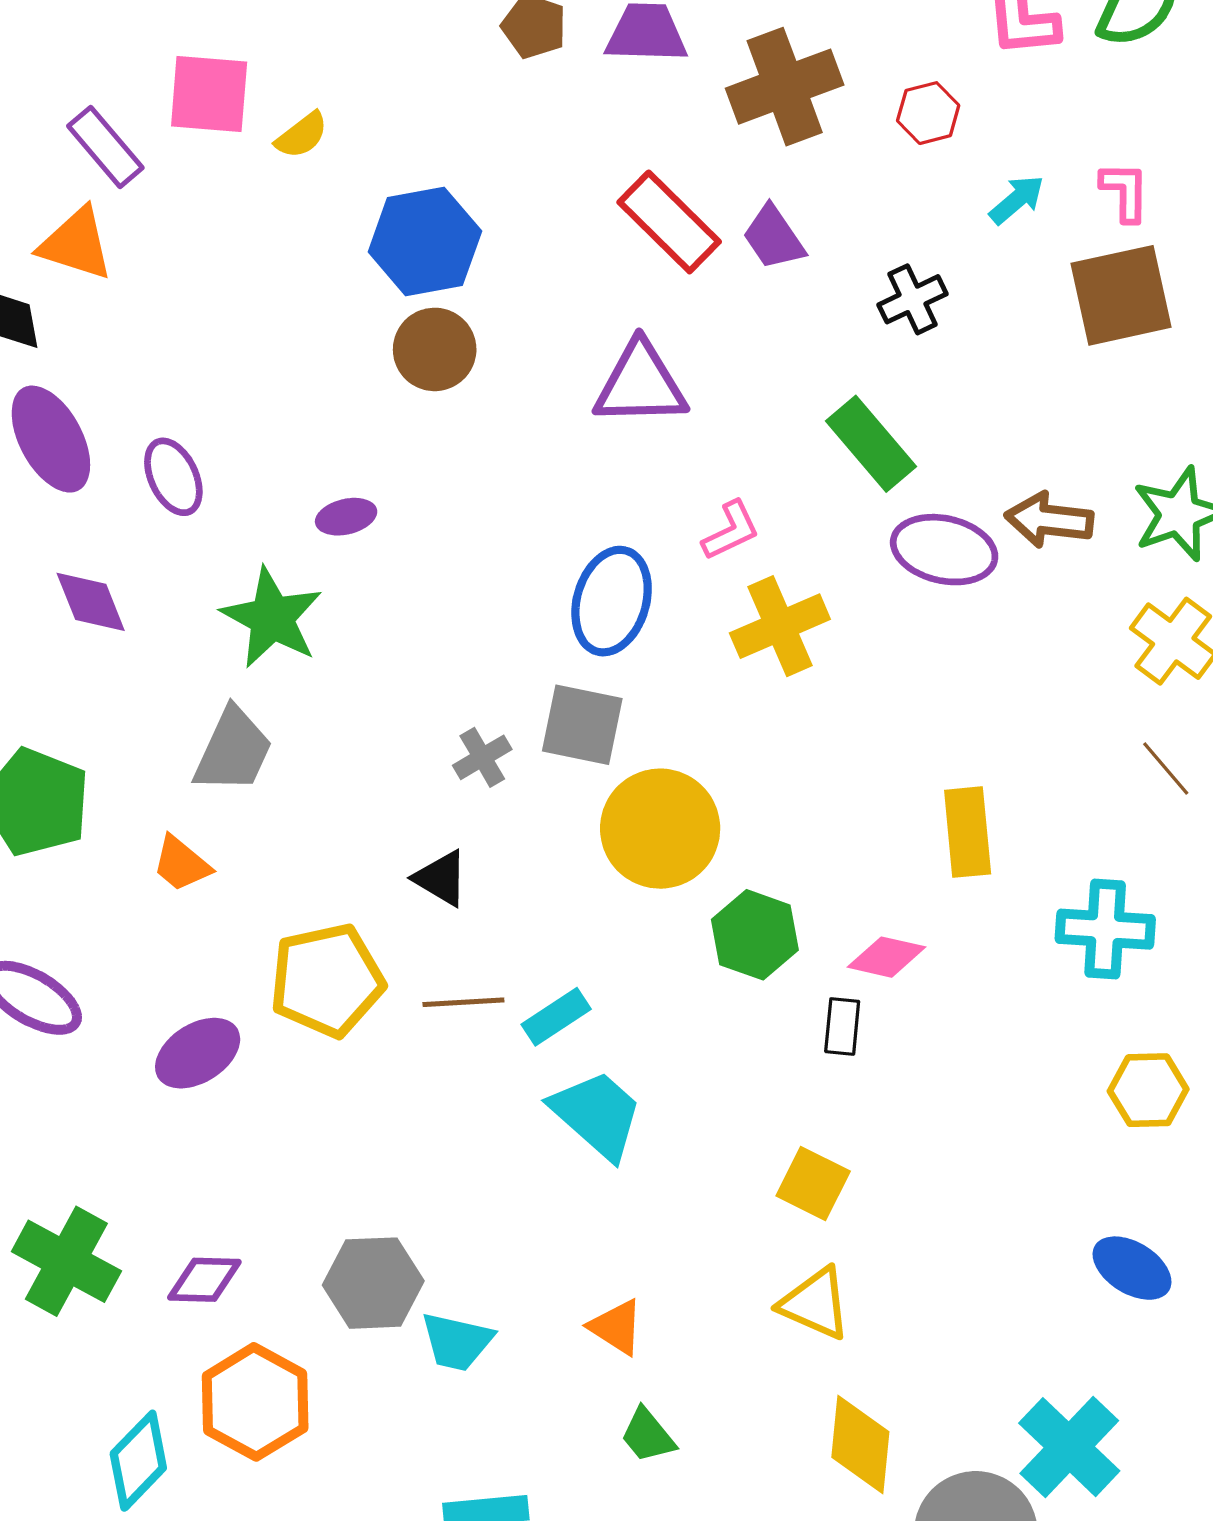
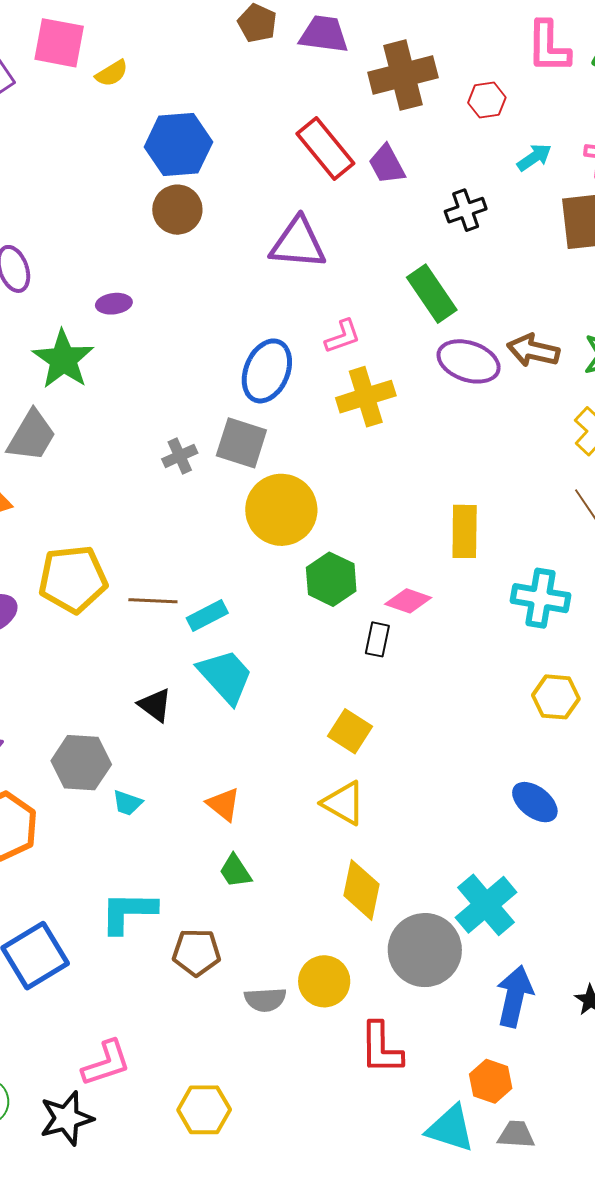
black triangle: (441, 878) -> (155, 705), moved
cyan trapezoid: (457, 1342) -> (127, 803), size x0.7

